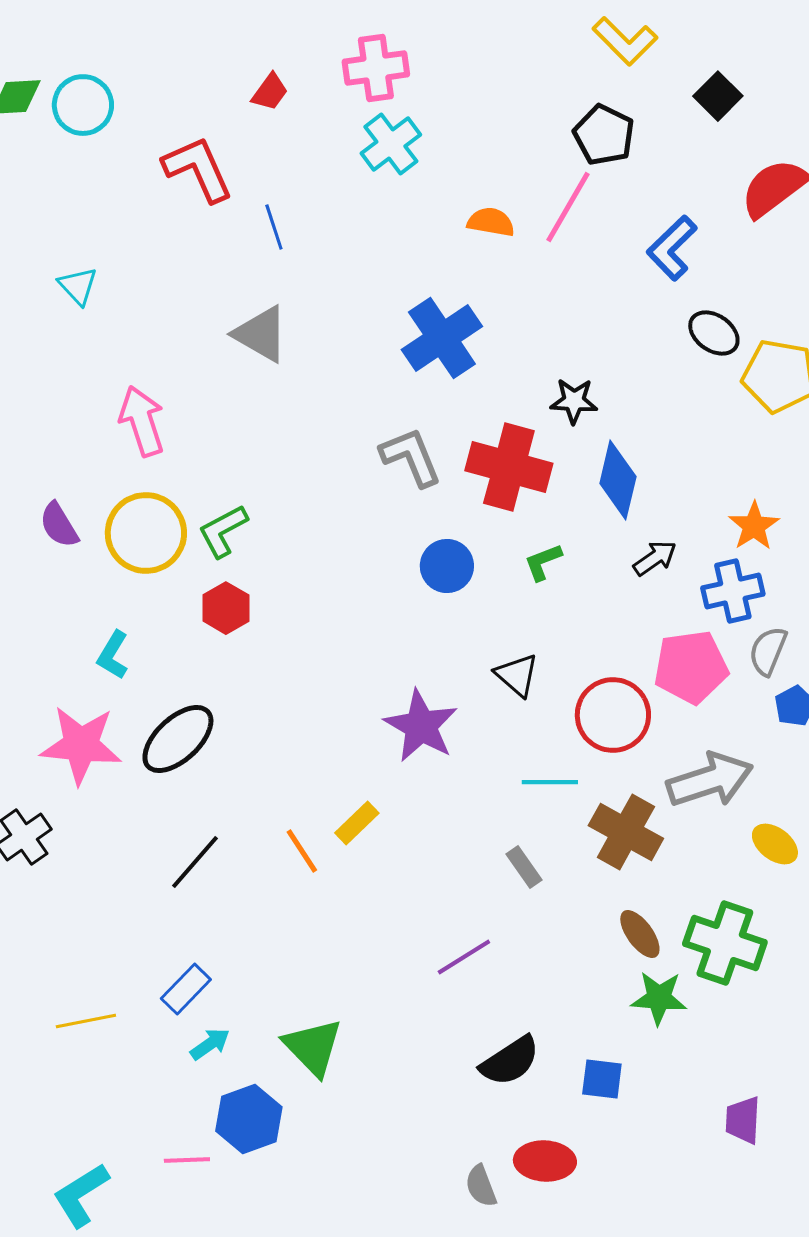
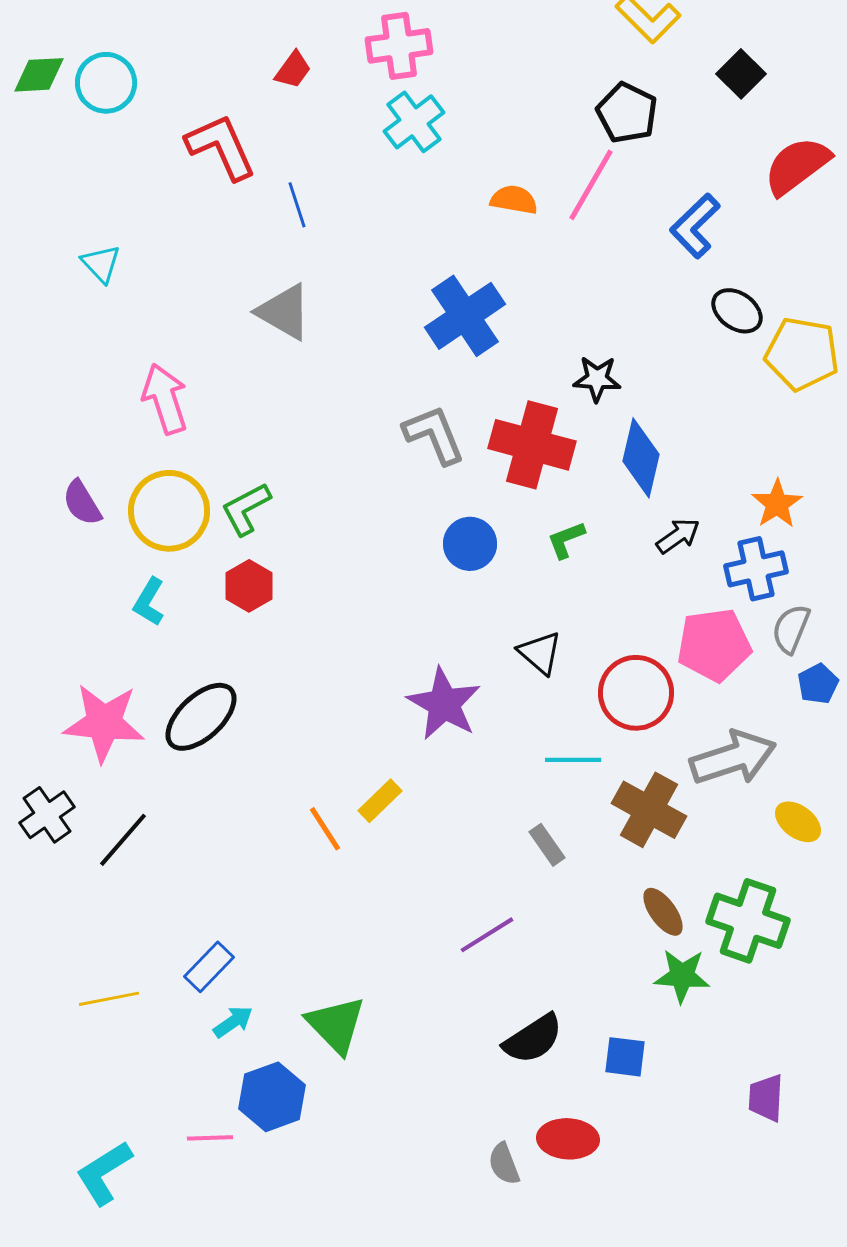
cyan L-shape: (113, 655) -> (149, 602), moved
black line: (195, 862) -> (123, 840), moved

